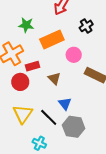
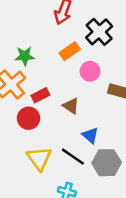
green star: (26, 25) -> (25, 56), moved
black cross: (86, 26) -> (99, 32), size x1.5
orange rectangle: (52, 39) -> (70, 51), moved, size x0.7

